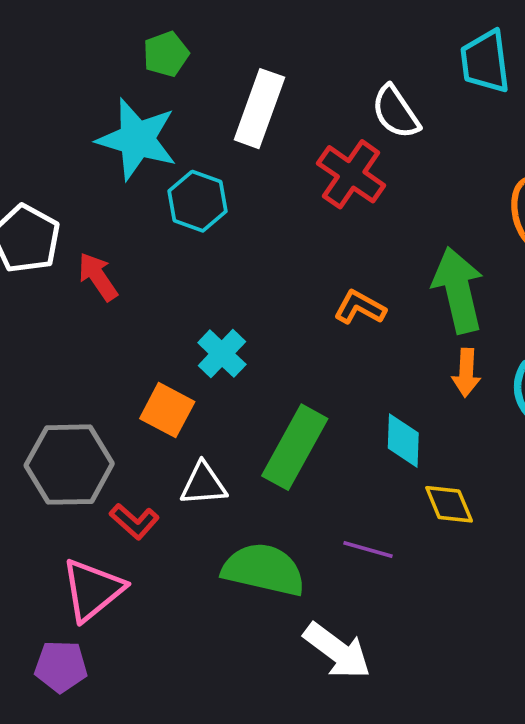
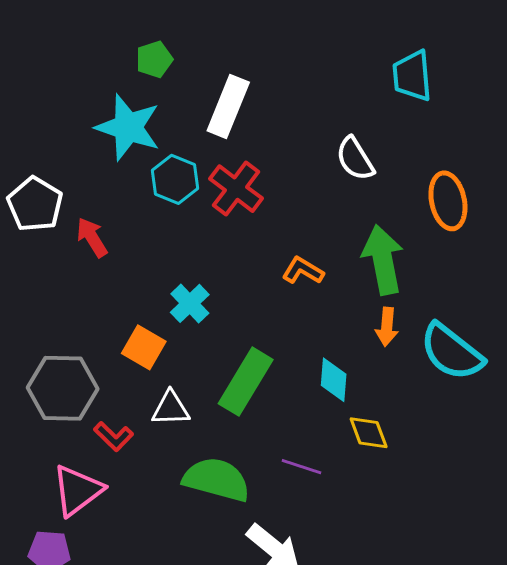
white semicircle: (396, 112) -> (355, 159), moved
red cross: (351, 174) -> (236, 189), moved

